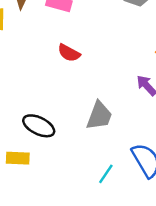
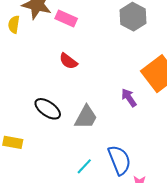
black ellipse: (39, 126) -> (48, 109), moved

